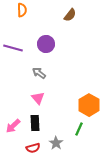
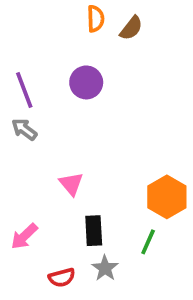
orange semicircle: (22, 10) -> (96, 19), moved
purple line: (13, 48) -> (24, 90), turned 54
gray arrow: (39, 73) -> (24, 129), moved
black rectangle: (35, 123) -> (94, 231), moved

